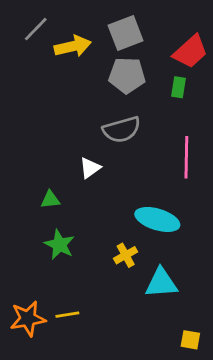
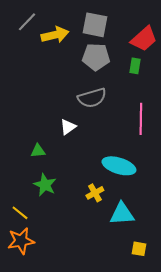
gray square: (126, 33) -> (95, 25), turned 32
yellow line: (67, 315) -> (20, 213), moved, turned 48
yellow square: (190, 340) -> (139, 249), moved

